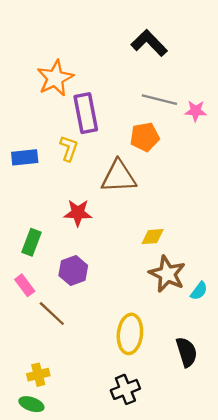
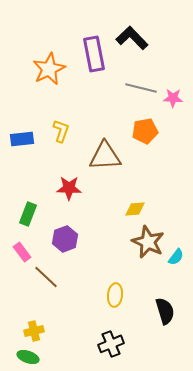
purple rectangle: (86, 113) -> (94, 54), moved
orange pentagon: (145, 137) -> (145, 131), moved
yellow ellipse: (130, 334) -> (115, 295), size x0.7

